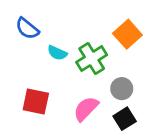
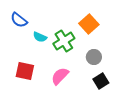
gray circle: (122, 89) -> (94, 57), moved
black square: (125, 119) -> (101, 81), moved

